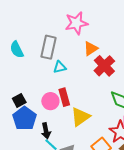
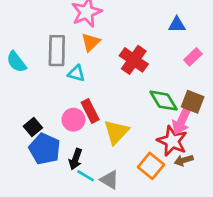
orange triangle: (91, 49) -> (91, 42), moved
cyan triangle: (60, 67) -> (76, 73), turned 40
black arrow: (46, 131) -> (75, 159), turned 42

